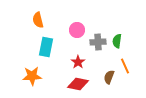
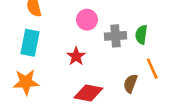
cyan rectangle: (46, 47) -> (30, 43), moved
red star: (78, 62) -> (76, 56), moved

